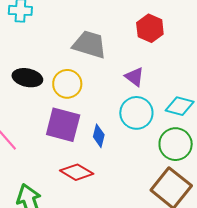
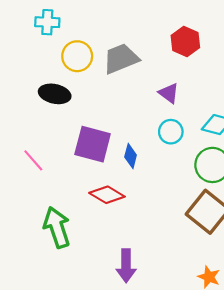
gray trapezoid: (89, 45) -> (121, 59), turned -39
yellow circle: (67, 84) -> (77, 56), moved
cyan circle: (136, 113) -> (171, 132), size x0.7

